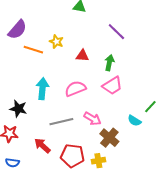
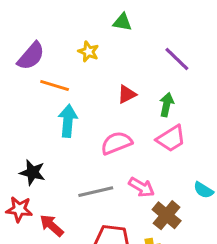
yellow star: (56, 42) -> (88, 52), moved
red triangle: (82, 56) -> (127, 94), turned -32
cyan arrow: (42, 89) -> (68, 121), moved
red arrow: (42, 146) -> (52, 226), moved

